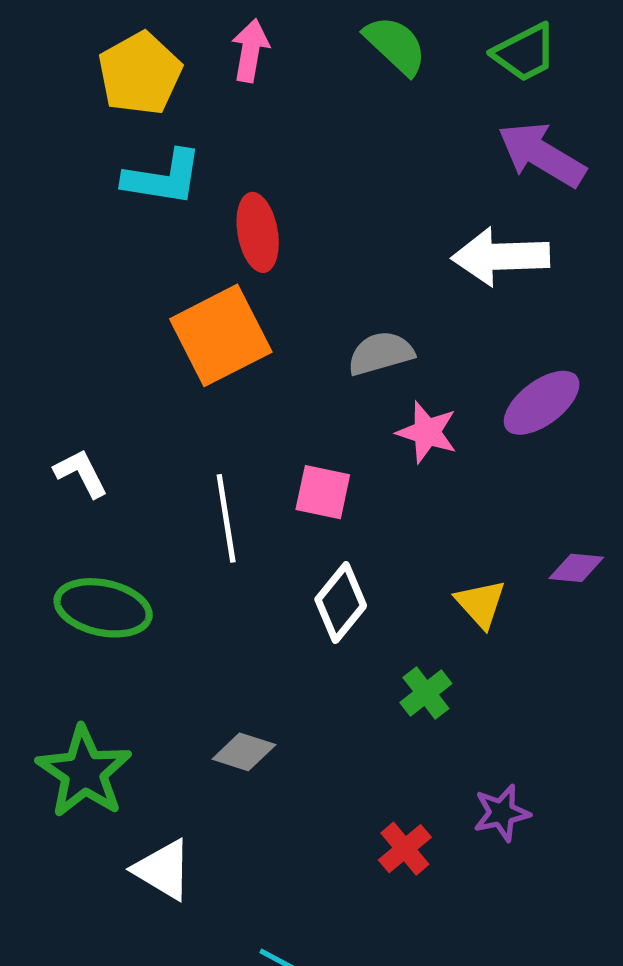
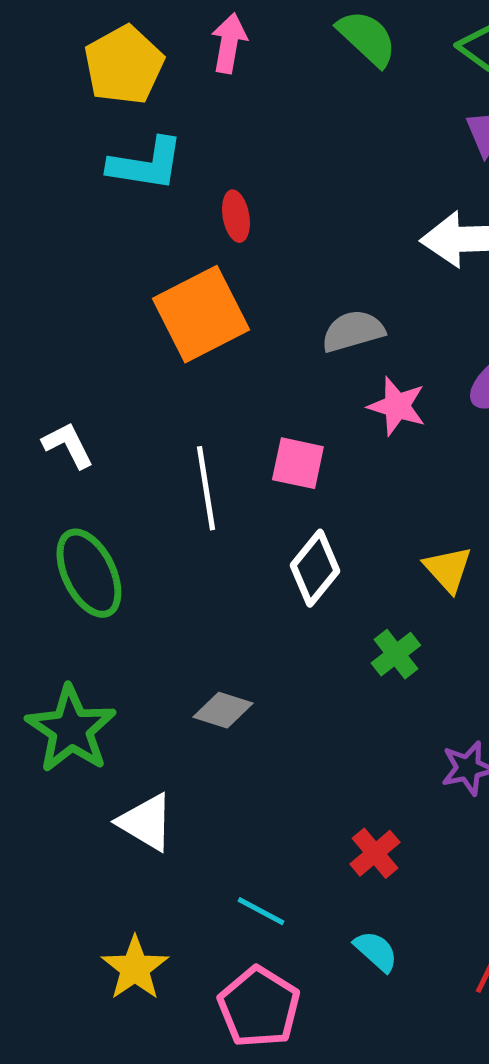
red ellipse: (258, 232) -> (236, 216), size x0.7
green ellipse: (103, 608) -> (89, 573), turned 52
red cross: (405, 849) -> (375, 853), moved

